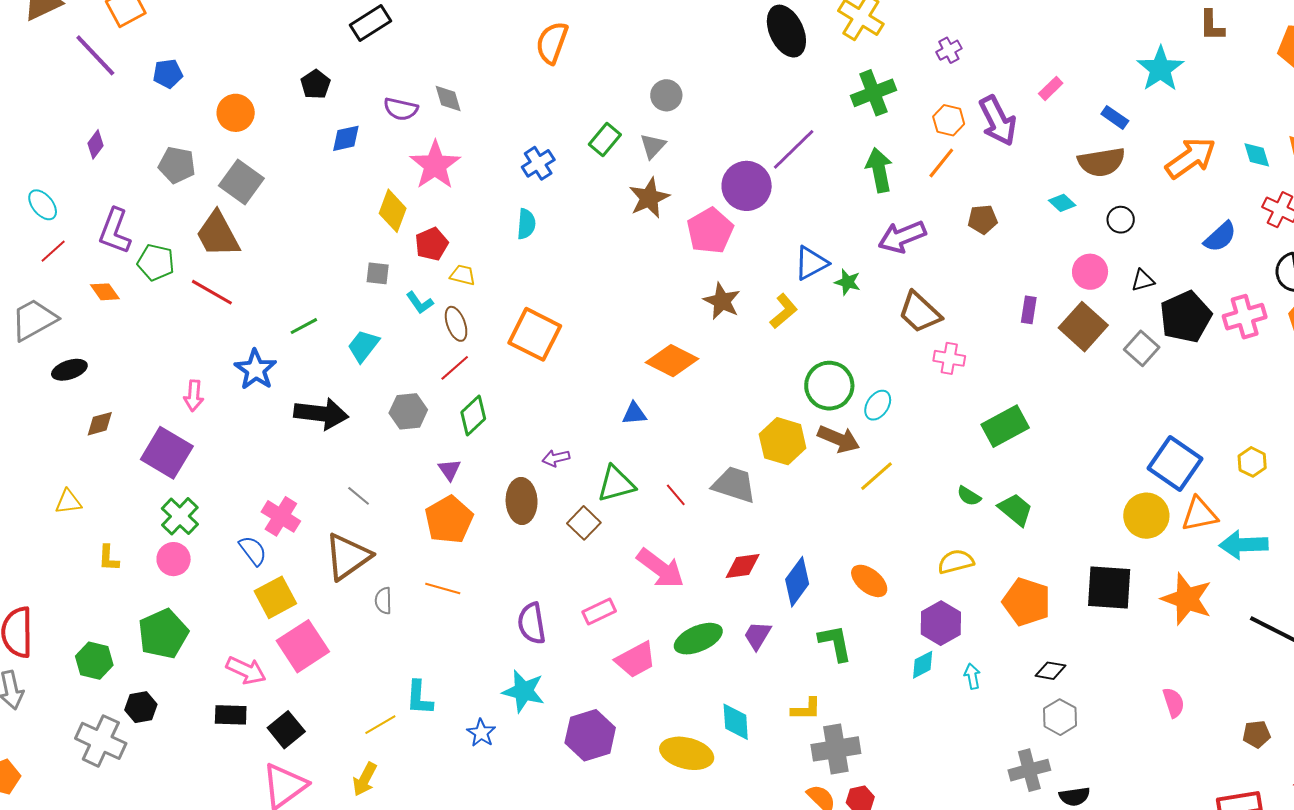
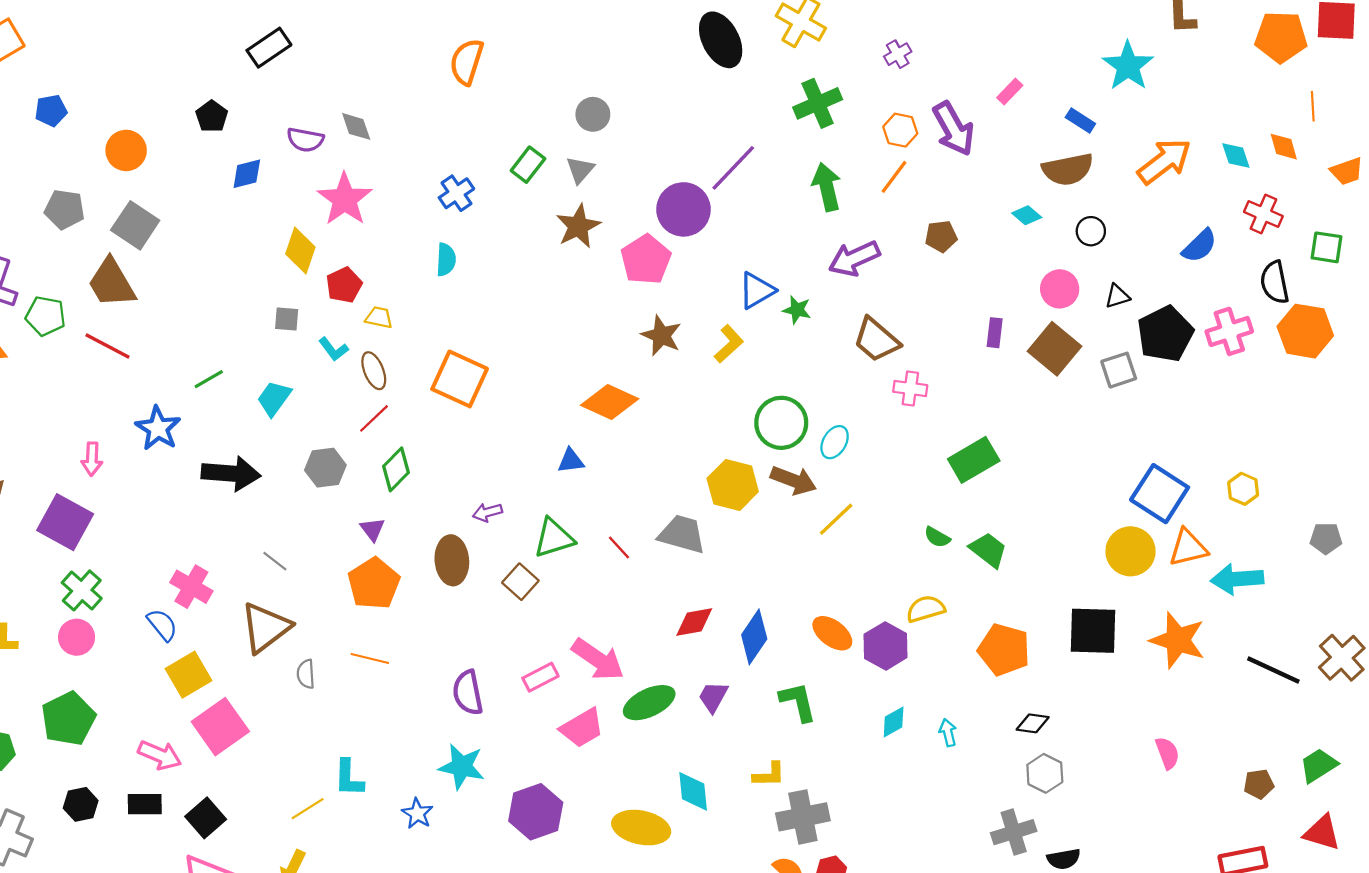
gray square: (1142, 348) -> (1119, 370), turned 32
pink arrow: (660, 568) -> (598, 659), moved
purple hexagon: (941, 623) -> (886, 646), moved
black hexagon: (141, 707) -> (81, 804), moved

